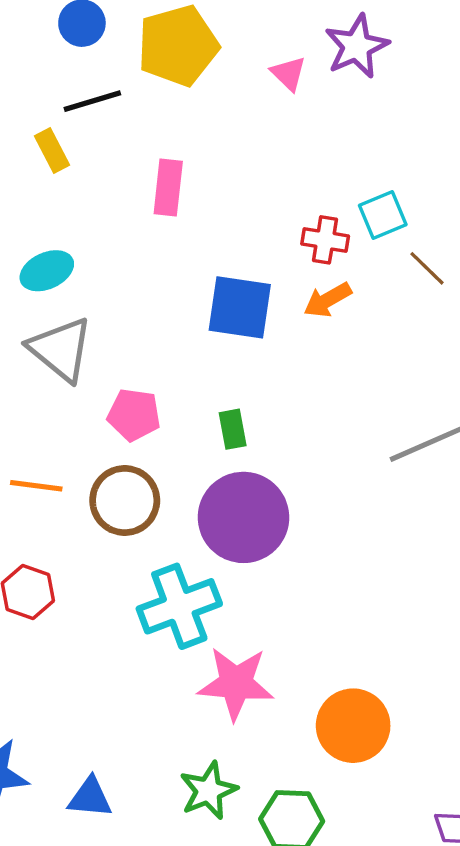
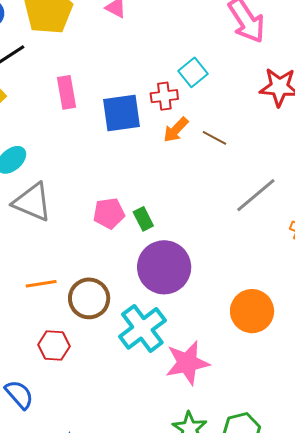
brown line: (427, 268) -> (214, 138), moved
blue square: (240, 307) -> (121, 113), moved
pink pentagon: (134, 415) -> (109, 213), moved
brown circle: (125, 501) -> (89, 298), moved
orange circle: (353, 726) -> (252, 311), moved

